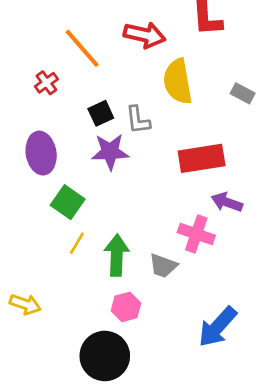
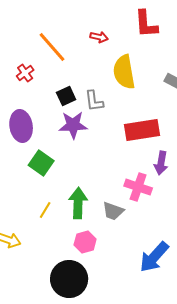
red arrow: (145, 35) -> (99, 37), size x0.6
purple arrow: (227, 202) -> (161, 163), turned -100
yellow line: (77, 243) -> (45, 210), moved

